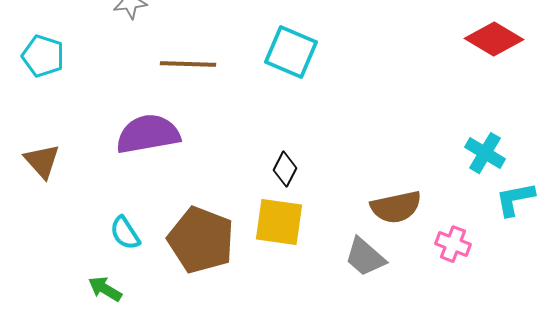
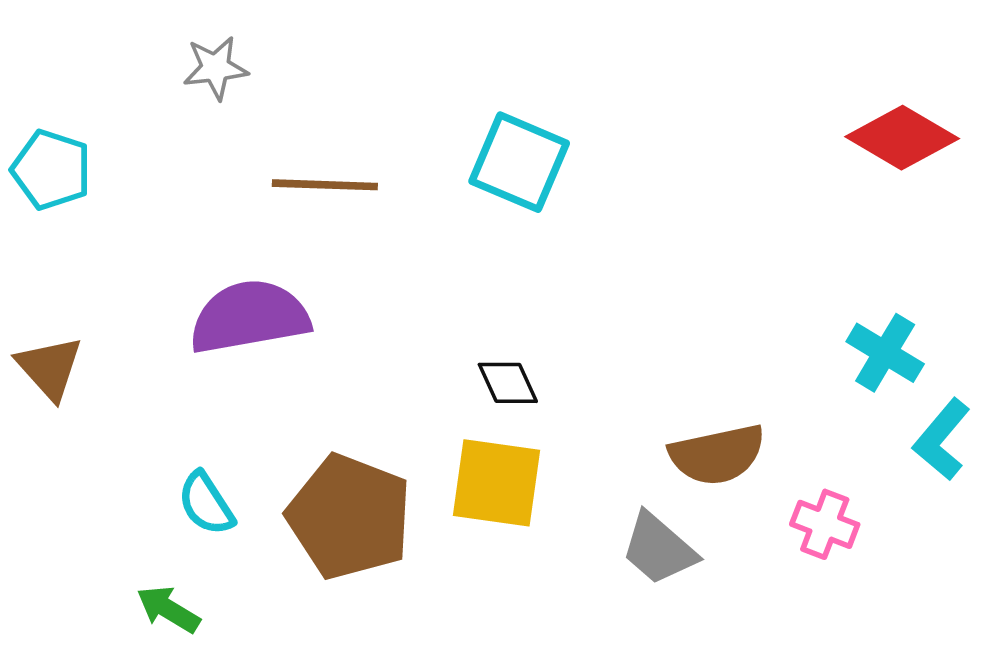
black diamond: (285, 169) -> (508, 383), turned -52
cyan L-shape: (515, 199) -> (942, 439), turned -39

